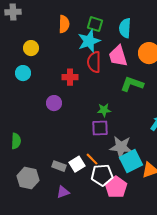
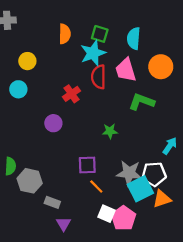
red cross: (70, 77) -> (71, 94), turned -35
purple square: (100, 128) -> (87, 165), moved
white square: (77, 164) -> (107, 214), moved, turned -35
gray rectangle: (59, 166) -> (52, 202), moved
white pentagon: (102, 175) -> (154, 174), moved
gray hexagon: (28, 178) -> (30, 181), moved
purple triangle: (63, 192) -> (64, 224), turned -40

